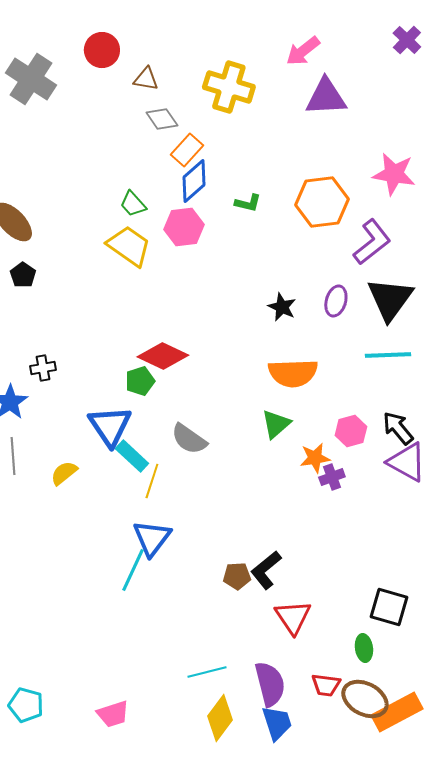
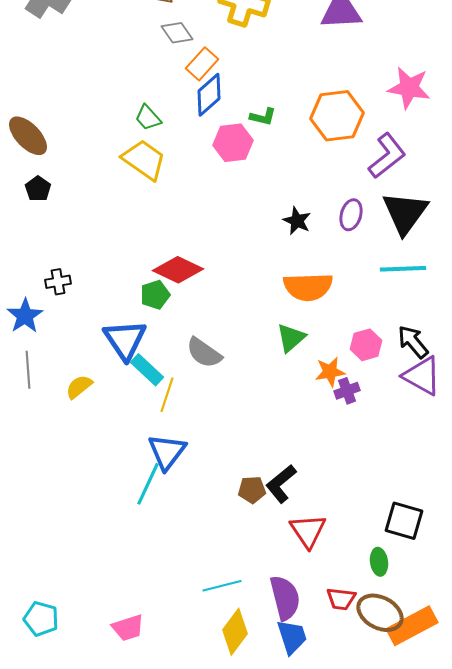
pink hexagon: (184, 227) -> (233, 143), moved

